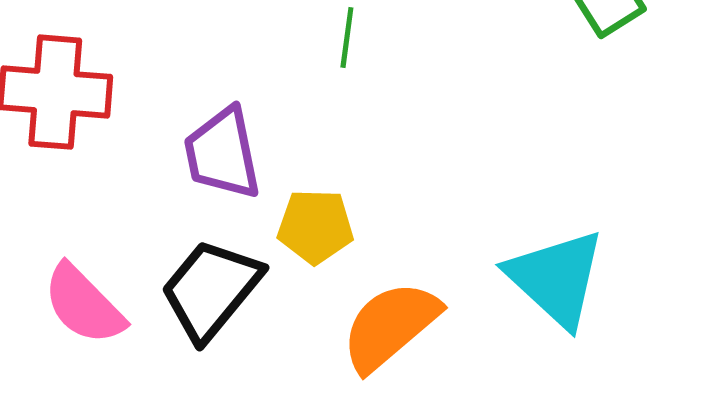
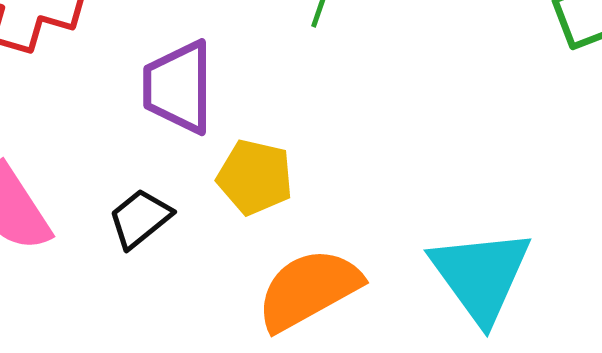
black trapezoid: (211, 290) -> (140, 218), size x0.6

